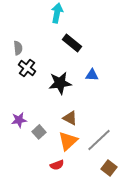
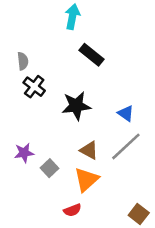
blue triangle: (92, 75) -> (126, 113), moved, turned 32
gray line: (99, 140) -> (126, 146), moved

